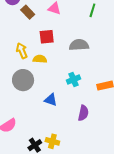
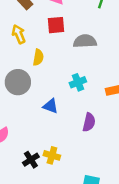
red square: (47, 37) -> (56, 25), moved
yellow arrow: (22, 51) -> (19, 34), moved
yellow semicircle: (40, 59) -> (38, 57), turned 96

